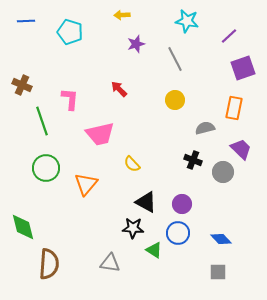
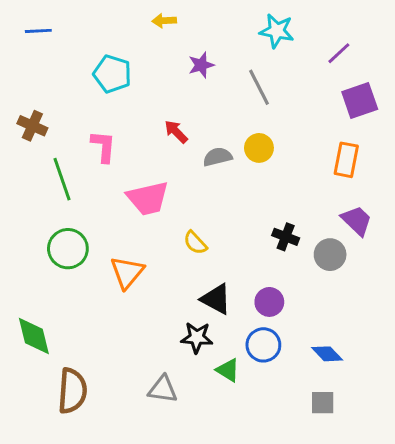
yellow arrow: (122, 15) -> (164, 21), moved
cyan pentagon: (70, 32) -> (112, 74), moved
gray semicircle: (205, 128) -> (217, 157), moved

